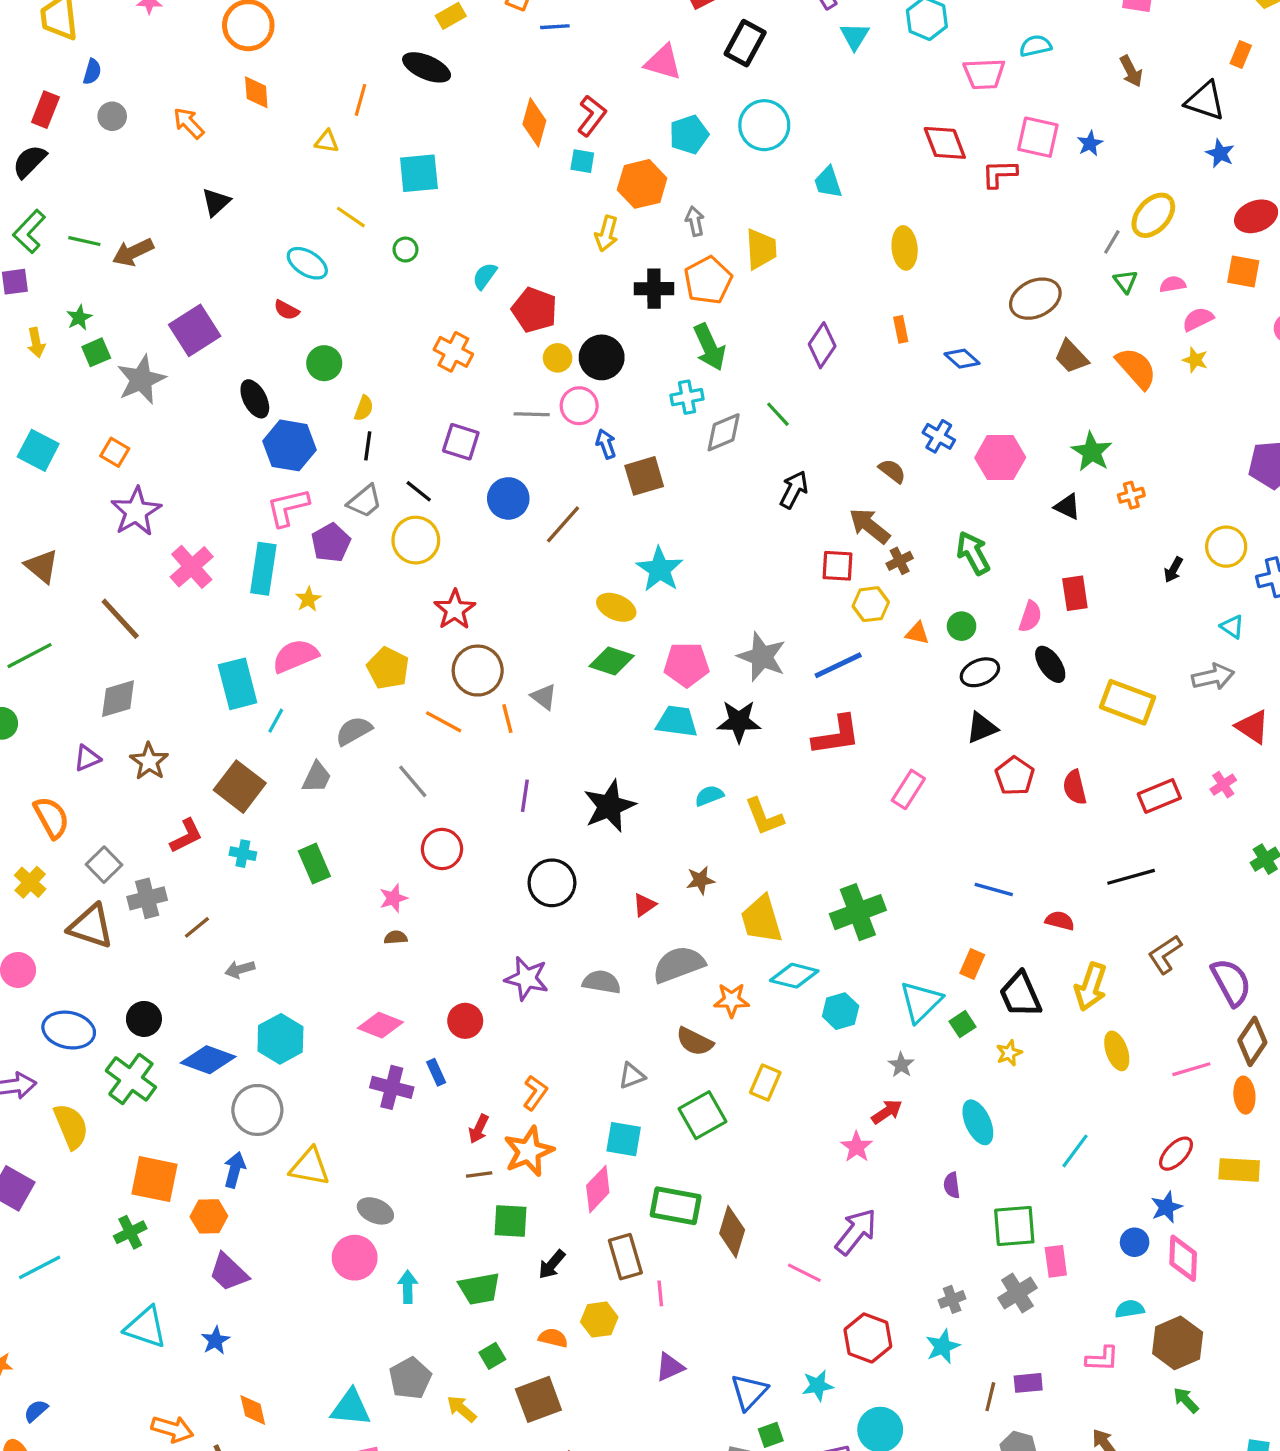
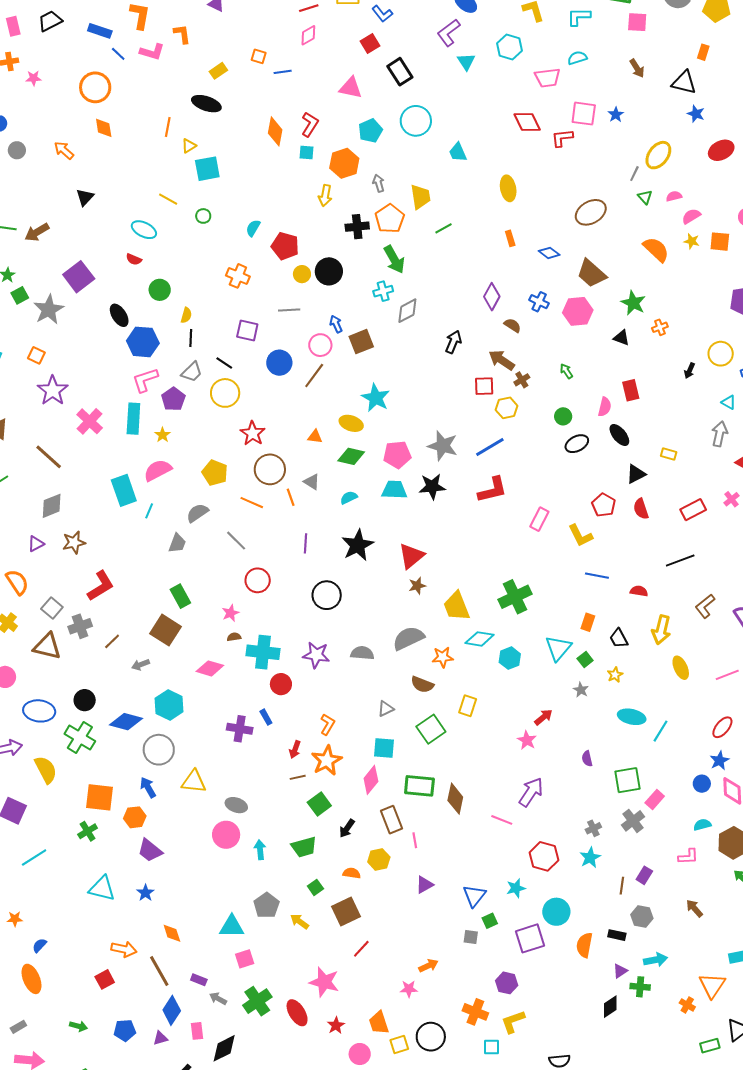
black rectangle: (745, 43) -> (400, 72), turned -56
yellow triangle: (327, 141) -> (189, 146), moved, turned -35
orange square: (1243, 271) -> (720, 242), moved
purple diamond: (822, 345) -> (492, 297), moved
brown trapezoid: (1071, 357) -> (591, 273), moved, size x1.4
pink circle: (579, 406) -> (320, 345), moved
green line: (778, 414) -> (443, 228), moved, turned -72
green arrow: (973, 553) -> (566, 371), size x0.6
orange triangle: (917, 633) -> (315, 437), moved
gray arrow: (1213, 677) -> (720, 434), turned -60
yellow rectangle: (1128, 702) -> (669, 454), size x0.5
black triangle: (982, 728) -> (636, 474), moved
brown star: (149, 761) -> (74, 543), turned 30
brown square: (240, 787) -> (165, 630), moved
cyan semicircle: (709, 796) -> (349, 498), moved
yellow L-shape: (764, 817) -> (580, 536), moved
red L-shape: (186, 836) -> (101, 586), size x1.4
cyan cross: (243, 854) -> (263, 652), moved, size x2.0
red triangle: (644, 905) -> (411, 556), moved, size x1.8
black trapezoid: (1020, 995) -> (619, 638), size x0.7
pink diamond: (380, 1025) -> (210, 668), moved
gray star: (901, 1065) -> (581, 690), moved
cyan ellipse: (978, 1122) -> (632, 717), moved, turned -48
blue arrow: (235, 1170) -> (148, 787), turned -40
green square: (511, 1221) -> (319, 804), turned -35
pink rectangle: (1056, 1261) -> (655, 800), turned 54
purple rectangle: (1028, 1383) -> (644, 875), turned -48

